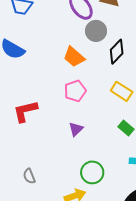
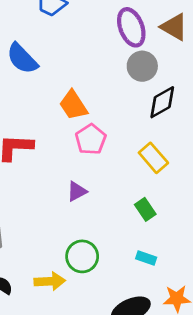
orange trapezoid: (74, 57) -> (73, 105), moved
pink pentagon: (75, 91) -> (91, 139), turned -30

